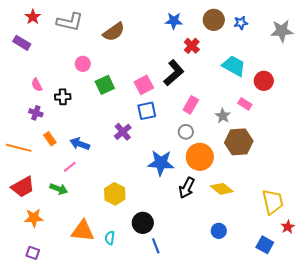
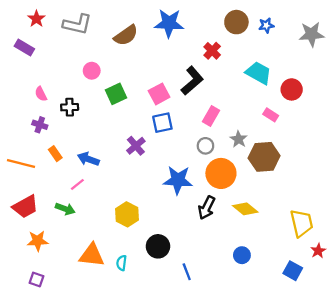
blue star: (174, 21) -> (169, 23), moved, size x1.5
gray star: (223, 116) -> (239, 139), moved
blue line: (156, 246) -> (187, 272), moved

